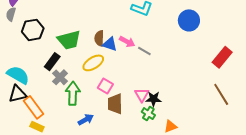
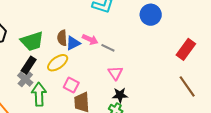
blue triangle: (110, 44) -> (73, 43), turned -42
black rectangle: (52, 62) -> (29, 65), moved
pink triangle: (142, 95) -> (115, 73), moved

